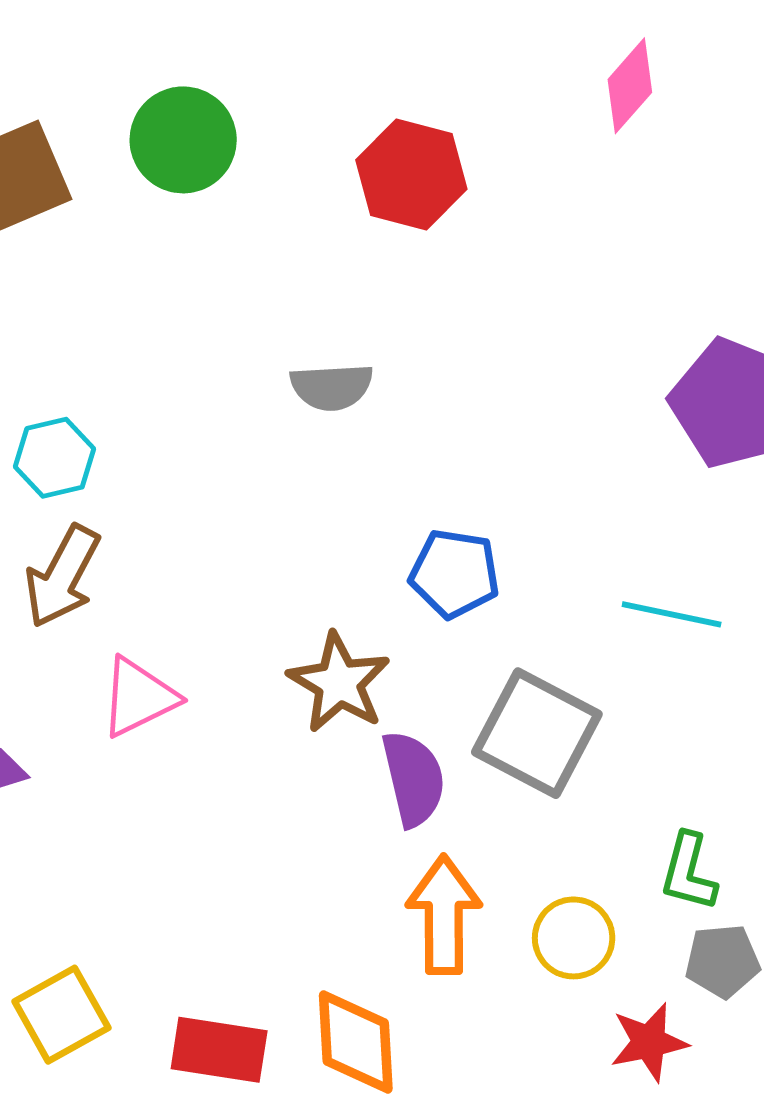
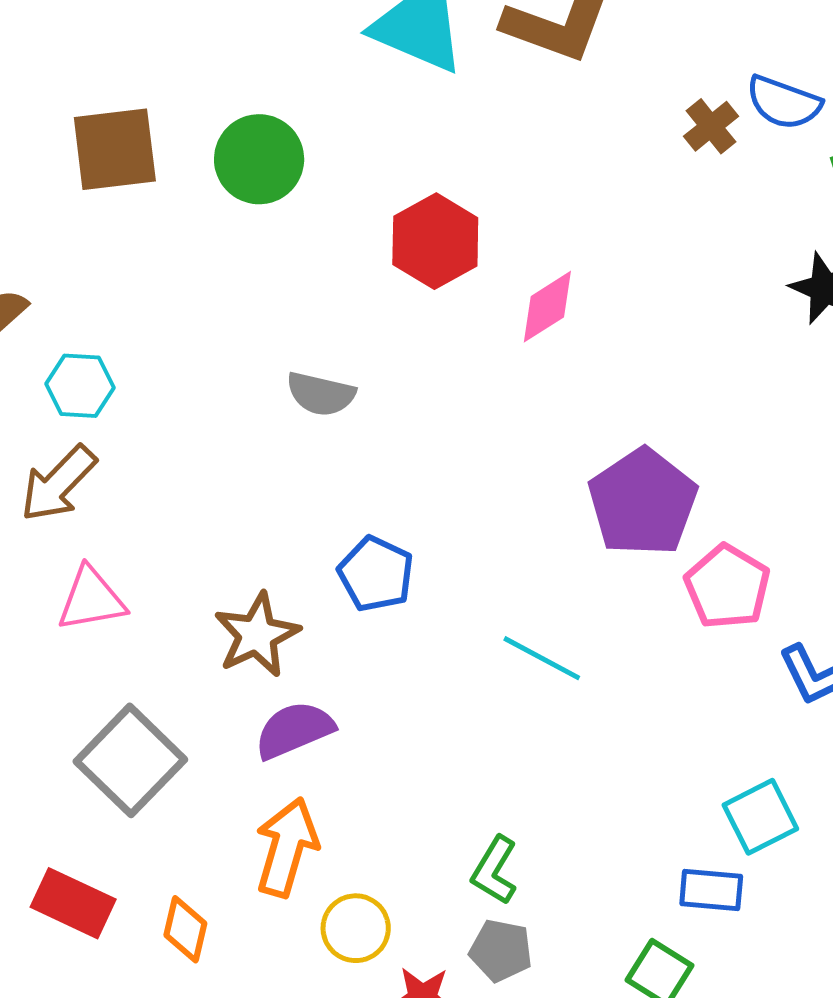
pink diamond: (630, 86) -> (547, 307), moved
gray square: (537, 733) -> (130, 760), moved
purple semicircle: (413, 779) -> (294, 730), turned -116
yellow circle: (574, 938) -> (356, 928), moved
orange diamond: (356, 1042) -> (185, 929), size x0.7

